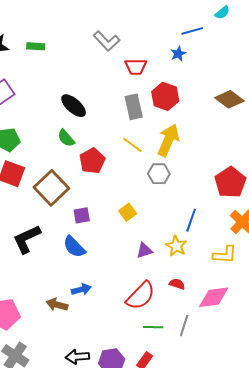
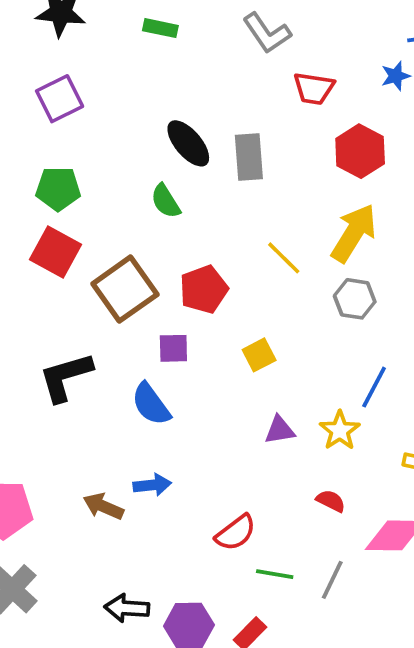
green rectangle: (36, 46) -> (160, 28), moved
gray rectangle: (134, 107) -> (249, 157), moved
yellow line: (132, 145) -> (284, 258), moved
red pentagon: (92, 161) -> (204, 289), moved
gray hexagon: (159, 174) -> (355, 299), moved
red semicircle: (141, 296) -> (236, 533), moved, size x0.7

